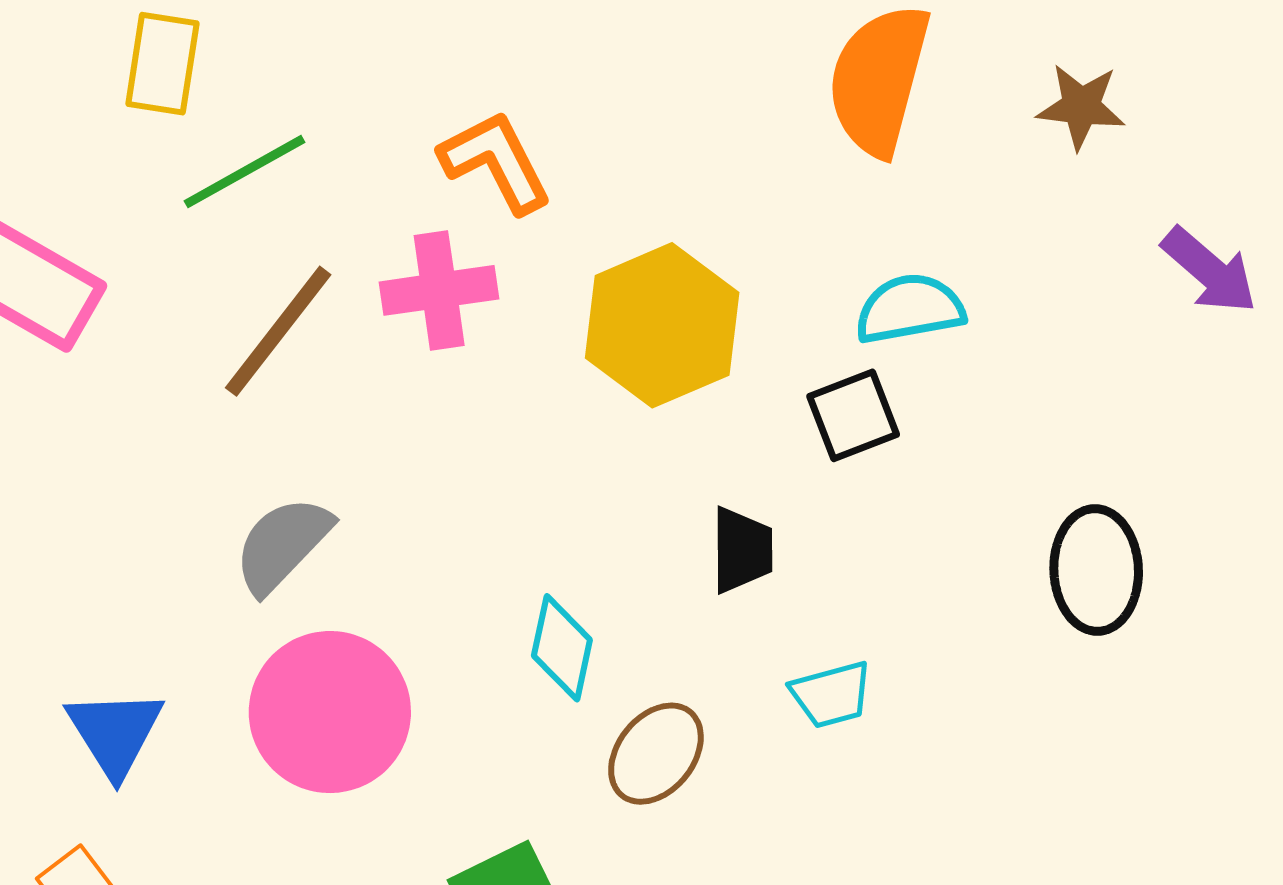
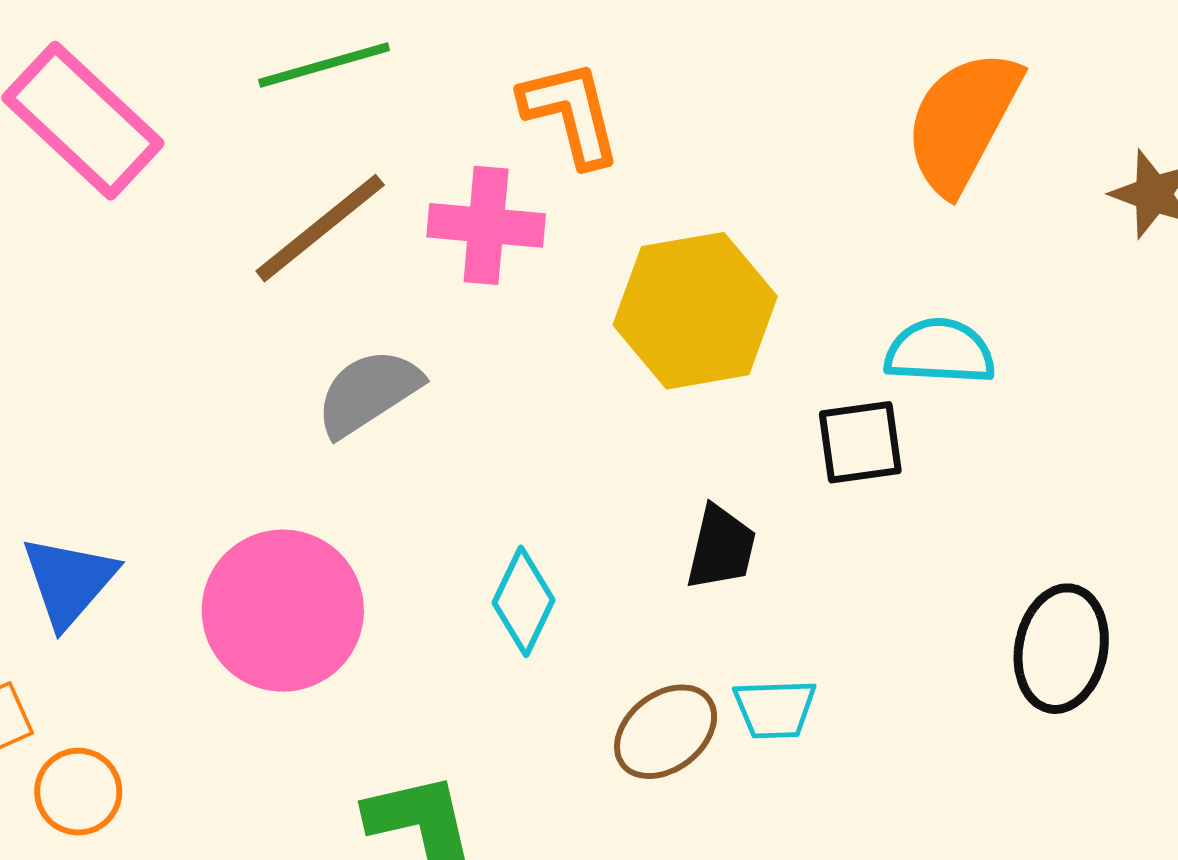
gray semicircle: (282, 545) -> (368, 392), moved
brown ellipse: (656, 754) -> (666, 732), moved

